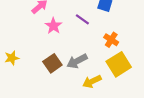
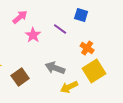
gray arrow: (77, 61) -> (55, 68), turned 48
brown square: (52, 63) -> (20, 77), moved

